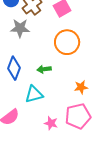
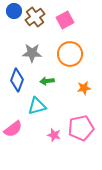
gray star: (20, 28) -> (32, 53), moved
orange star: (81, 87) -> (84, 88), moved

